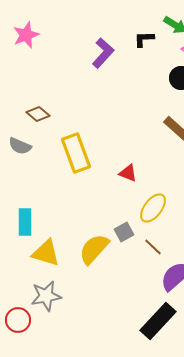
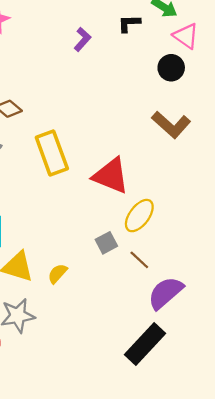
purple L-shape: (103, 53) -> (82, 39), size x0.7
red triangle: (128, 173) -> (111, 176), size x1.8
yellow semicircle: (94, 249) -> (57, 274), moved, size x0.6

